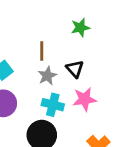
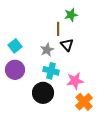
brown line: (42, 51) -> (58, 29), moved
pink star: (84, 99) -> (75, 81), moved

